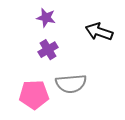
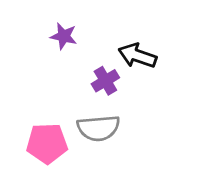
purple cross: (48, 50) -> (105, 81), moved

